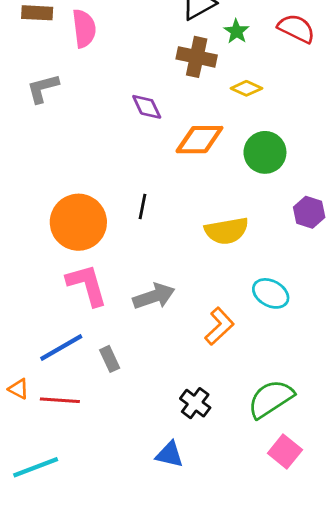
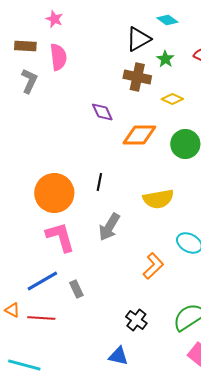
gray L-shape: (43, 88) -> (29, 81), moved, turned 130
gray arrow: (154, 296) -> (109, 227), moved, turned 140
cyan line: (36, 467) -> (24, 365), turned 36

